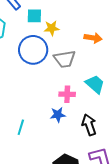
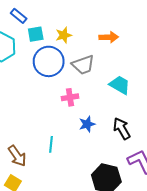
cyan square: (34, 16) -> (36, 34), moved
pink cross: (67, 94) -> (70, 97), moved

